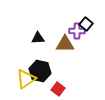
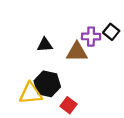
black square: (86, 24) -> (111, 32), moved
yellow triangle: (26, 79) -> (31, 93), turned 30

